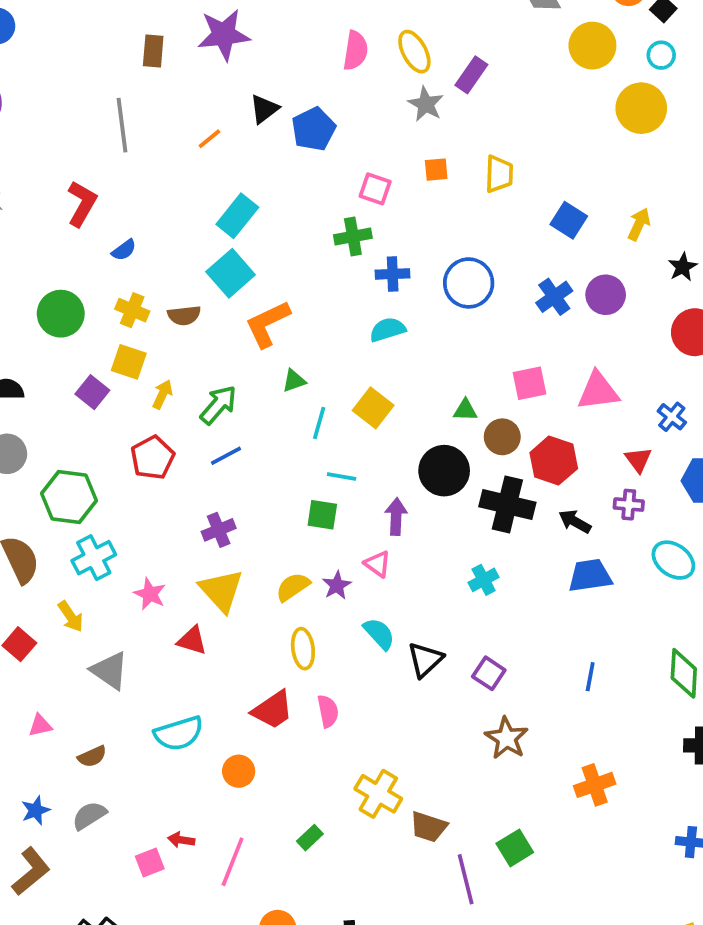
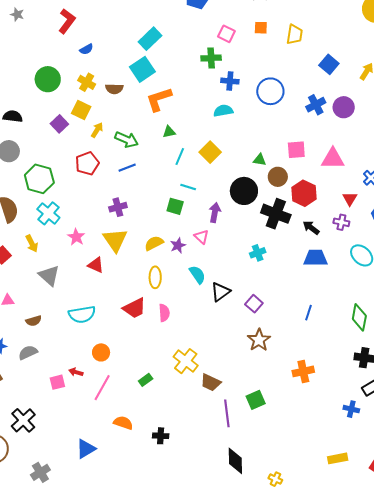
green arrow: (218, 405) -> (127, 140), turned 65
cyan cross: (94, 558) -> (48, 213), turned -30
orange circle: (239, 771) -> (101, 352), moved

